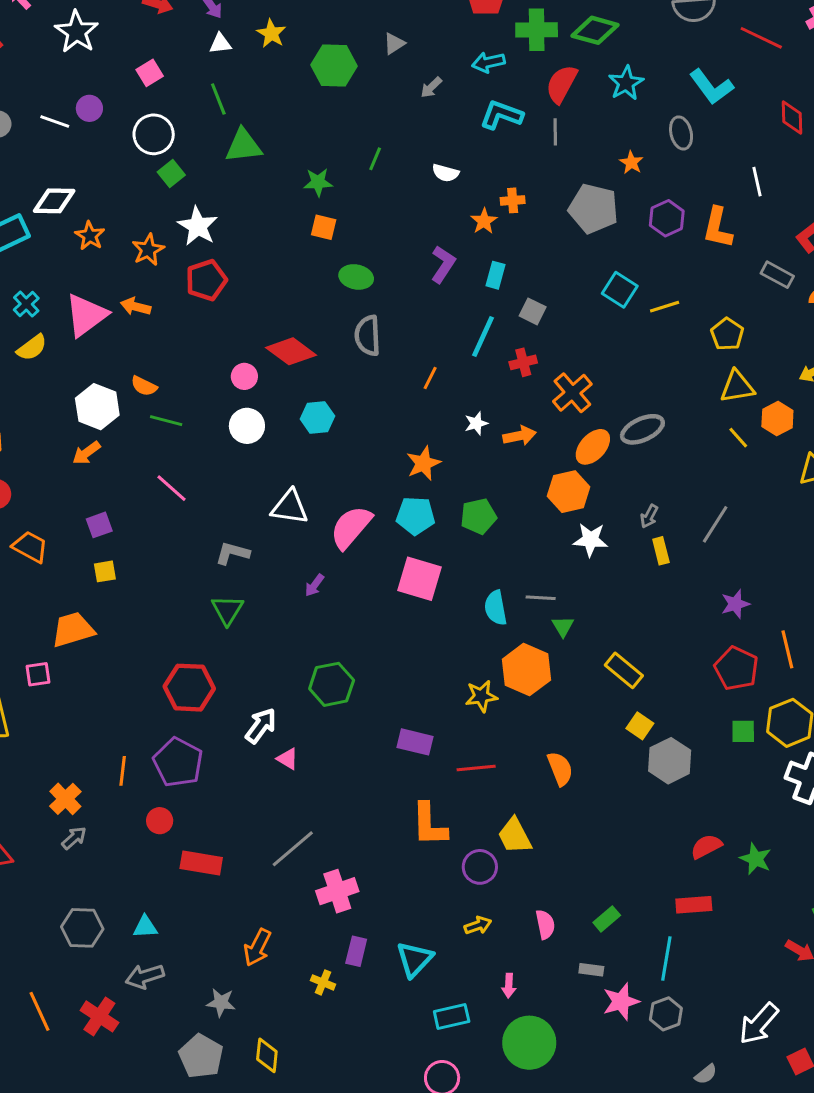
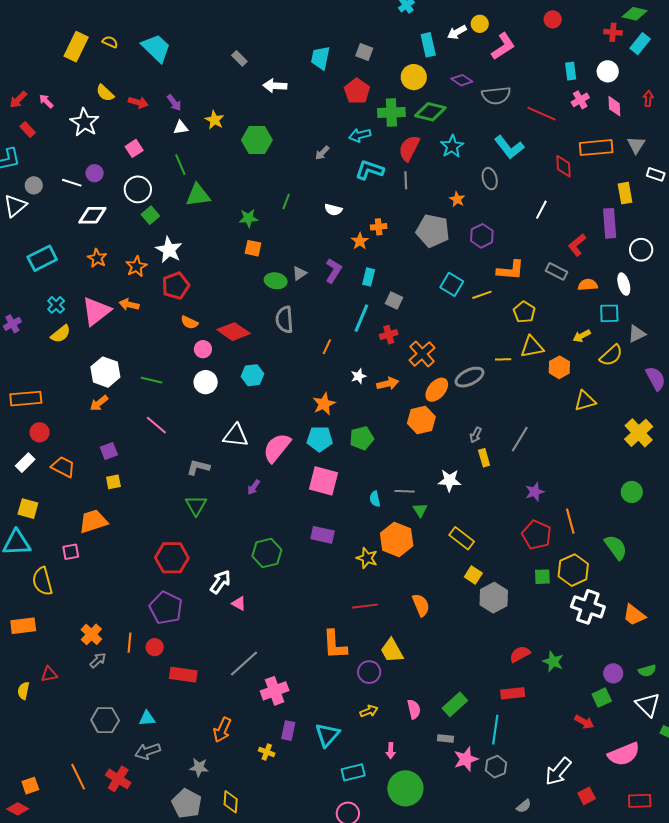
gray triangle: (394, 44) -> (300, 273), moved
white line: (757, 182) -> (541, 210), turned 42
white diamond: (54, 201) -> (92, 215), moved
orange L-shape: (718, 228) -> (510, 270), moved, turned -96
orange semicircle: (144, 386) -> (189, 322), moved
yellow line: (738, 438) -> (503, 359), moved, turned -49
white star: (591, 540) -> (450, 480), moved
cyan semicircle: (496, 608) -> (375, 499), size x0.7
yellow star: (481, 696) -> (367, 558), turned 30
purple rectangle: (415, 742) -> (323, 535), moved
orange line: (123, 771) -> (130, 643), moved
green rectangle: (607, 919) -> (455, 704), size x1.4

